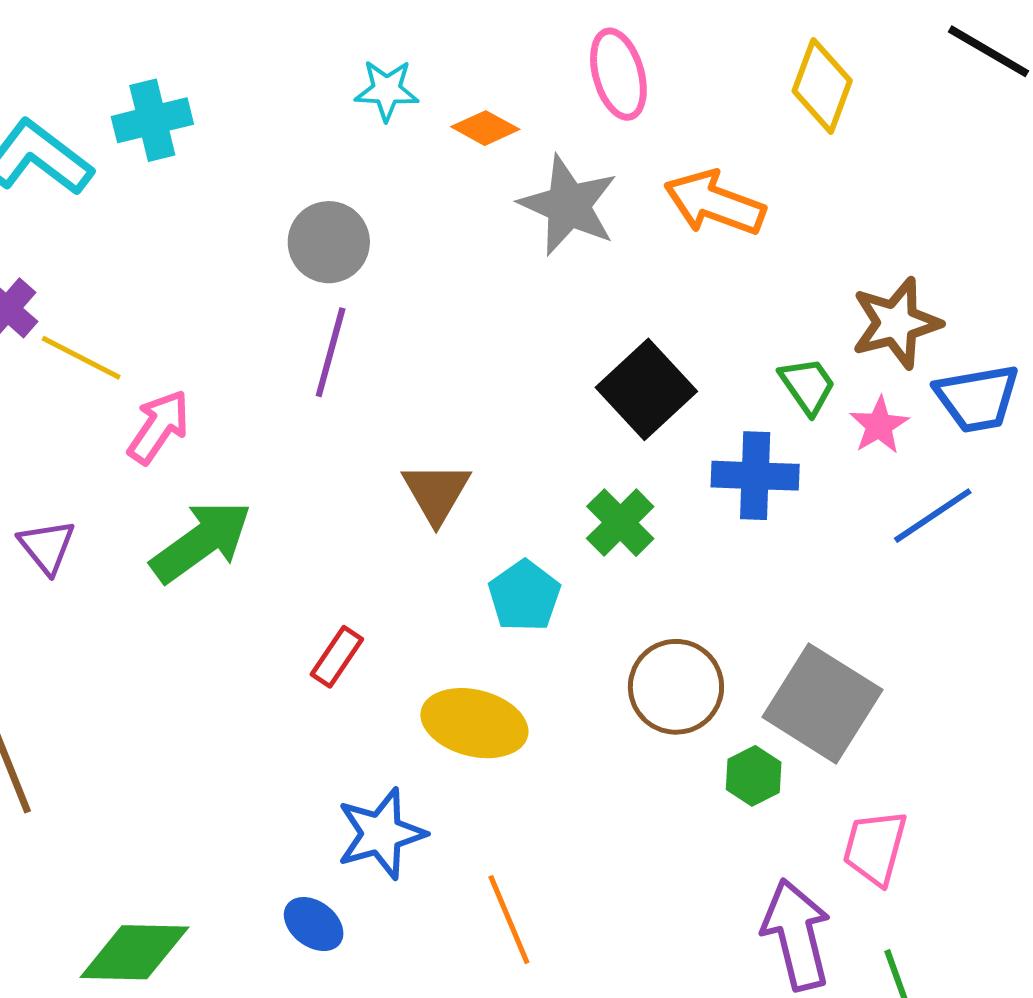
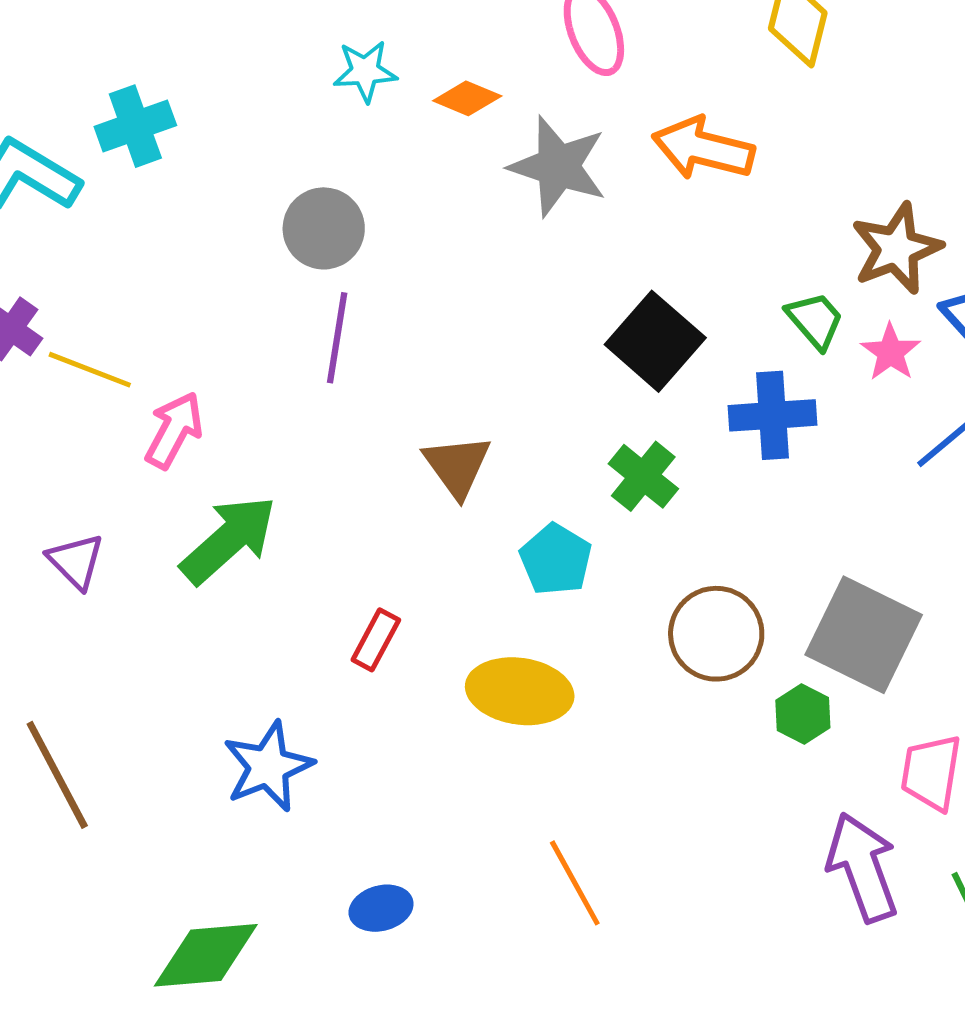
blue star: (381, 834) -> (268, 767), moved
blue ellipse: (314, 924) -> (381, 908), turned -46

